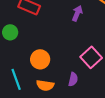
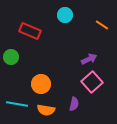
purple arrow: (77, 13) -> (89, 59), moved, turned 42
cyan line: (16, 79) -> (17, 104), turned -60

